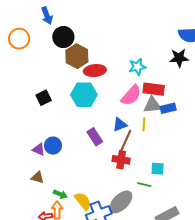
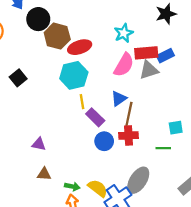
black square: (44, 98) -> (18, 78), moved
blue rectangle: (168, 108) -> (165, 56), moved
yellow line: (144, 124) -> (82, 102), moved
blue circle: (53, 146) -> (104, 141), moved
cyan square: (158, 169) -> (176, 128), moved
green line: (144, 185) -> (163, 148), moved

